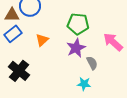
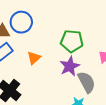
gray semicircle: (92, 63) -> (87, 82), size x1.5

